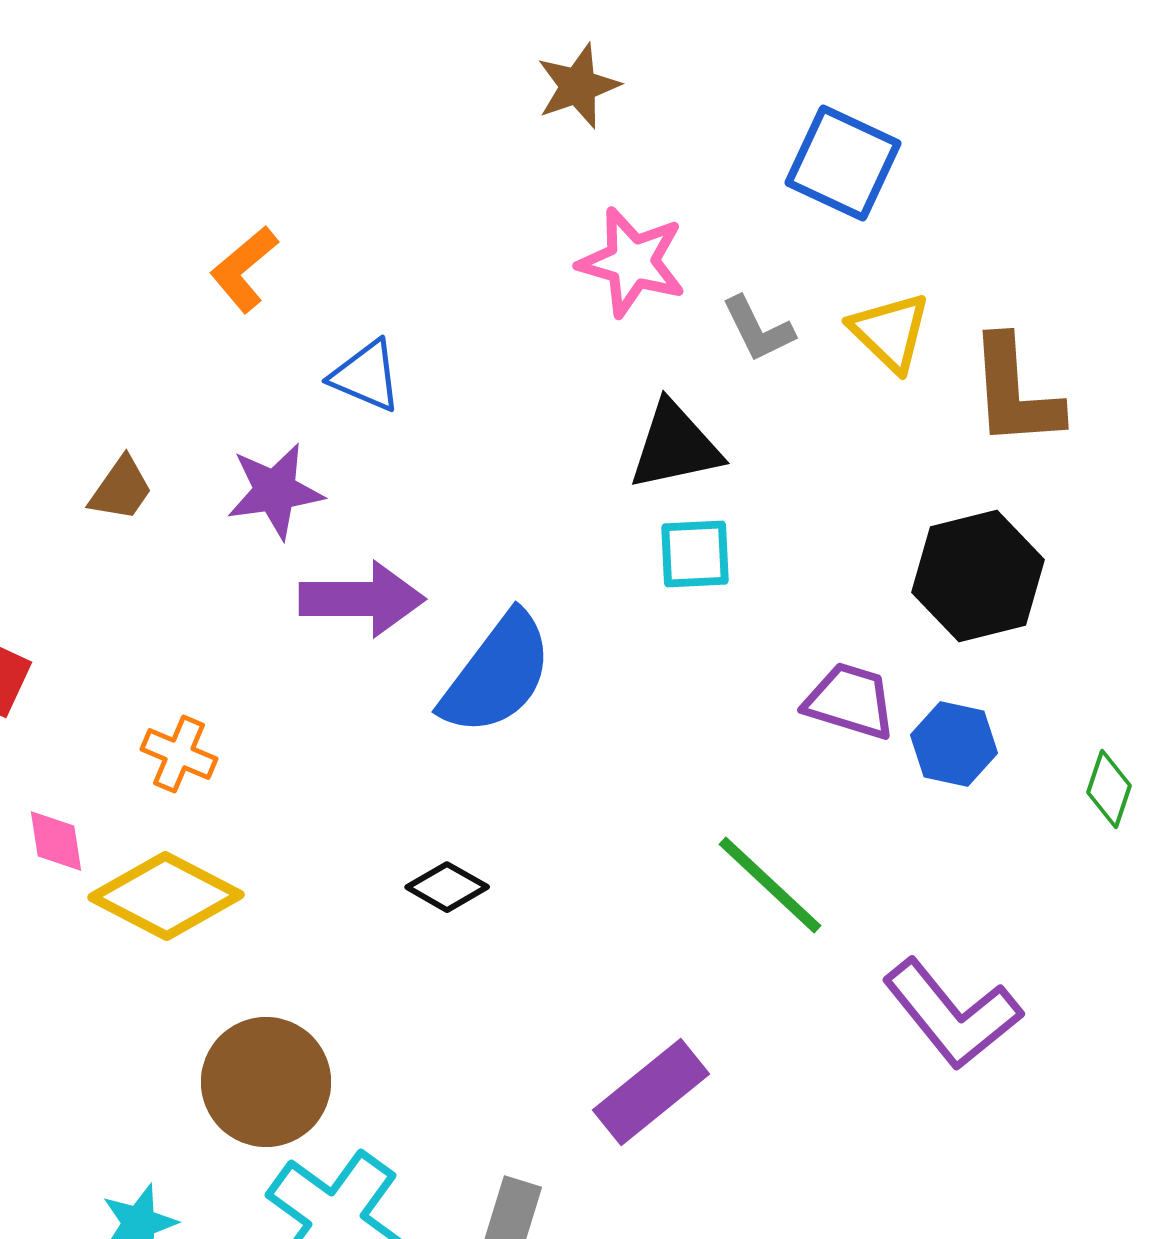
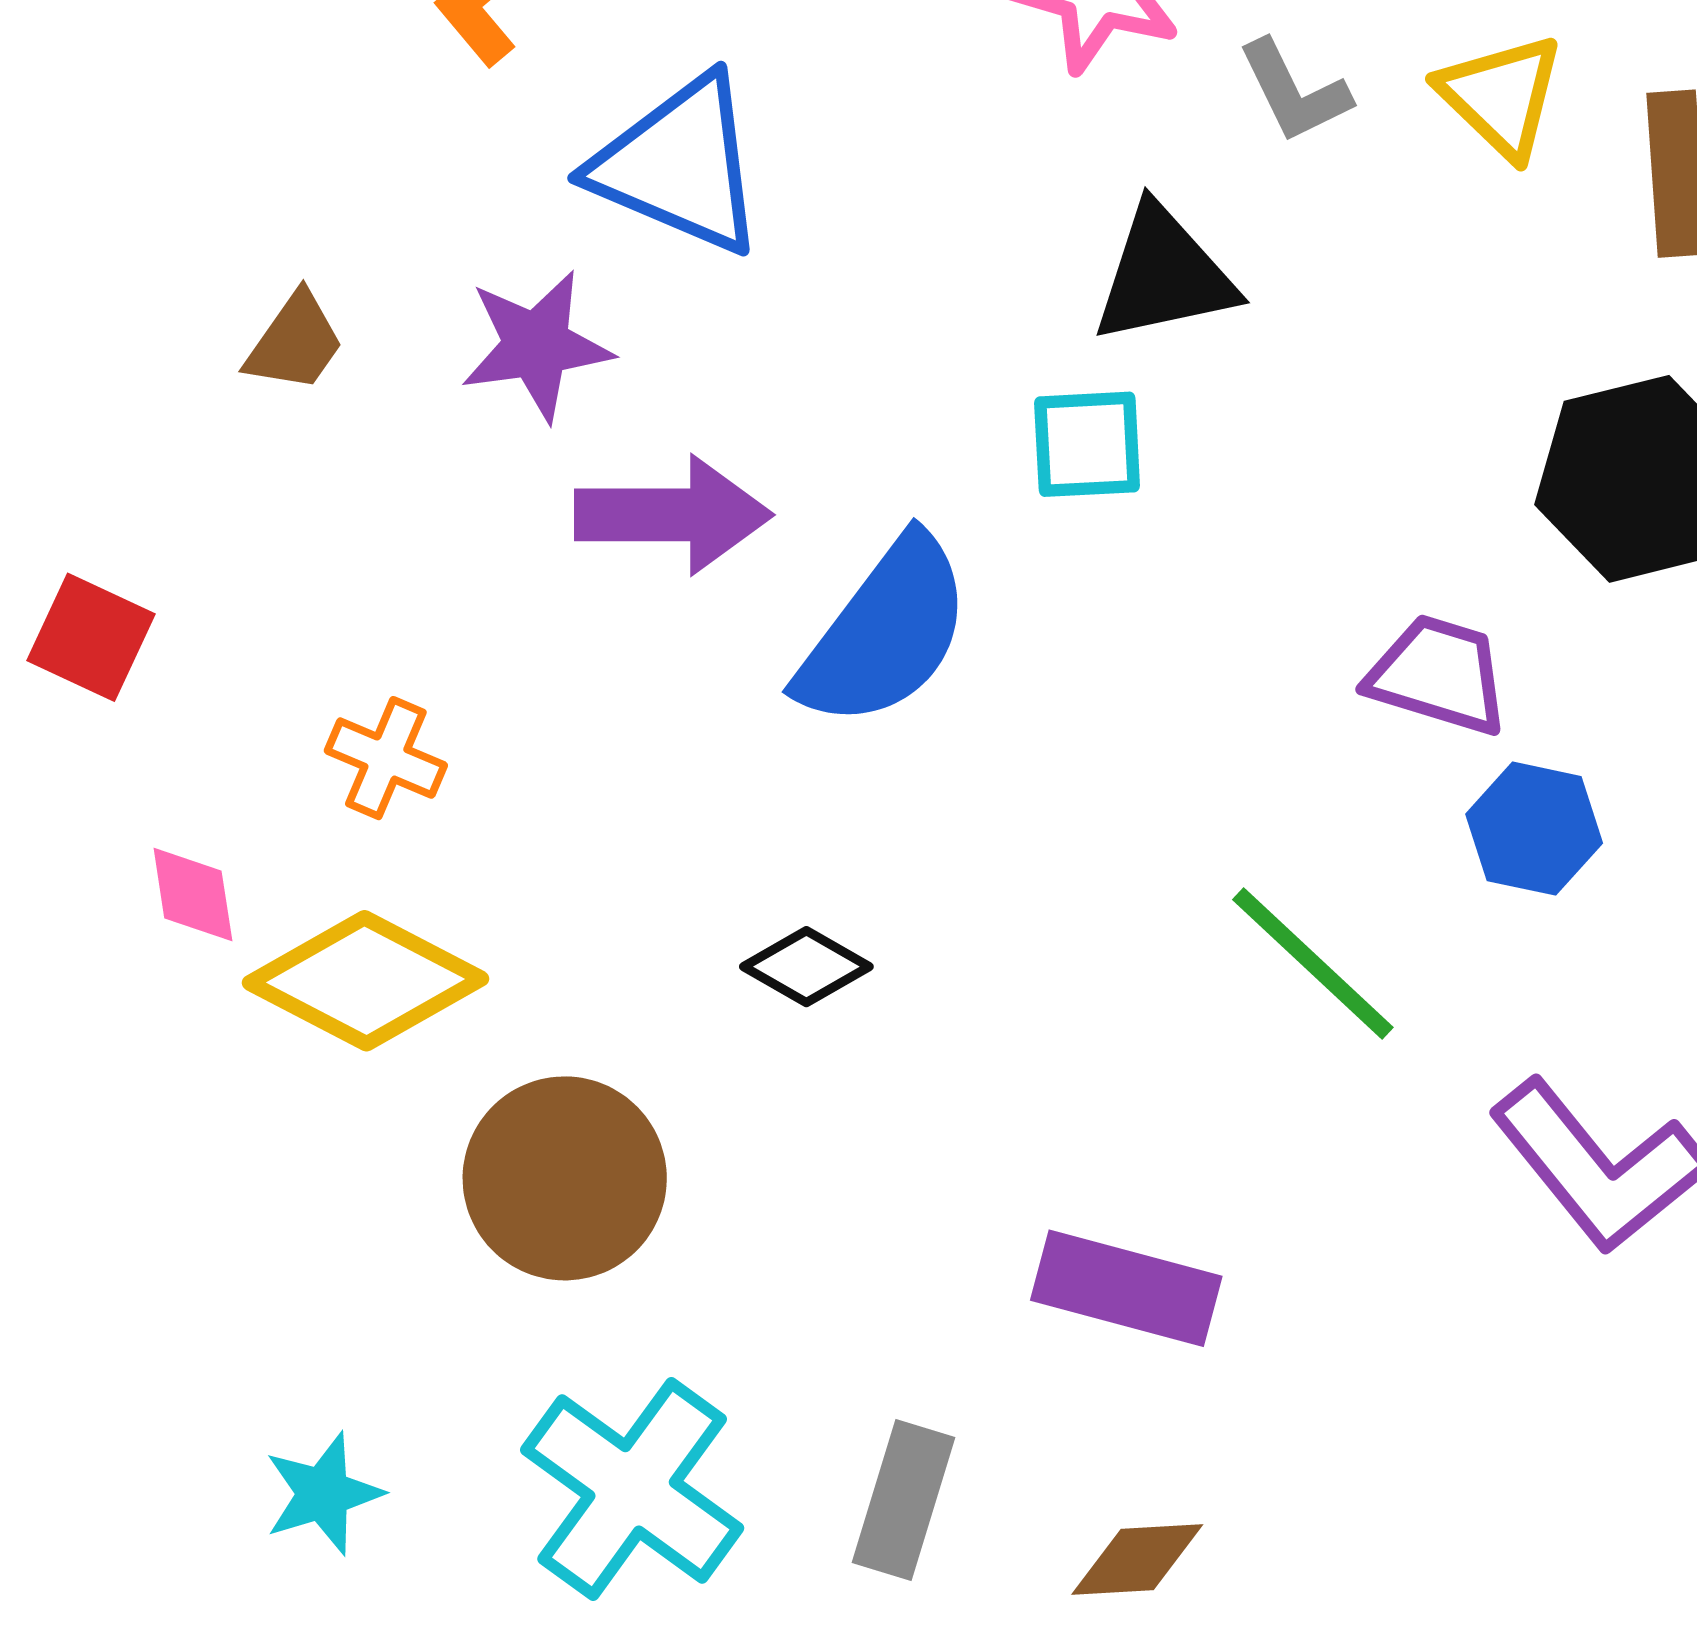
blue triangle: (366, 376) -> (679, 165), size x1.6
cyan square: (695, 554) -> (1087, 444), moved
blue hexagon: (954, 744) -> (1534, 829), moved
brown circle: (266, 1082) -> (565, 1178), moved
purple rectangle: (651, 1092) -> (1126, 1288), turned 54

